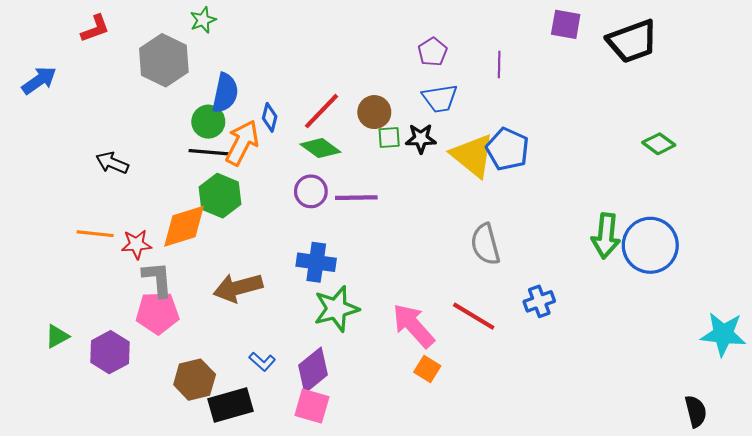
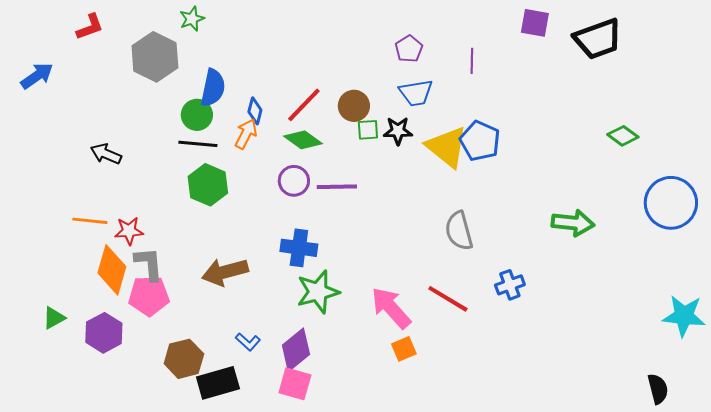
orange arrow: (242, 143) -> (246, 134), moved, size x0.7
orange diamond: (184, 226) -> (112, 270), moved, turned -57
green arrow: (606, 236) -> (573, 223), turned -90
blue circle: (650, 245) -> (671, 203), moved
orange square: (427, 369) -> (404, 349), turned 35

